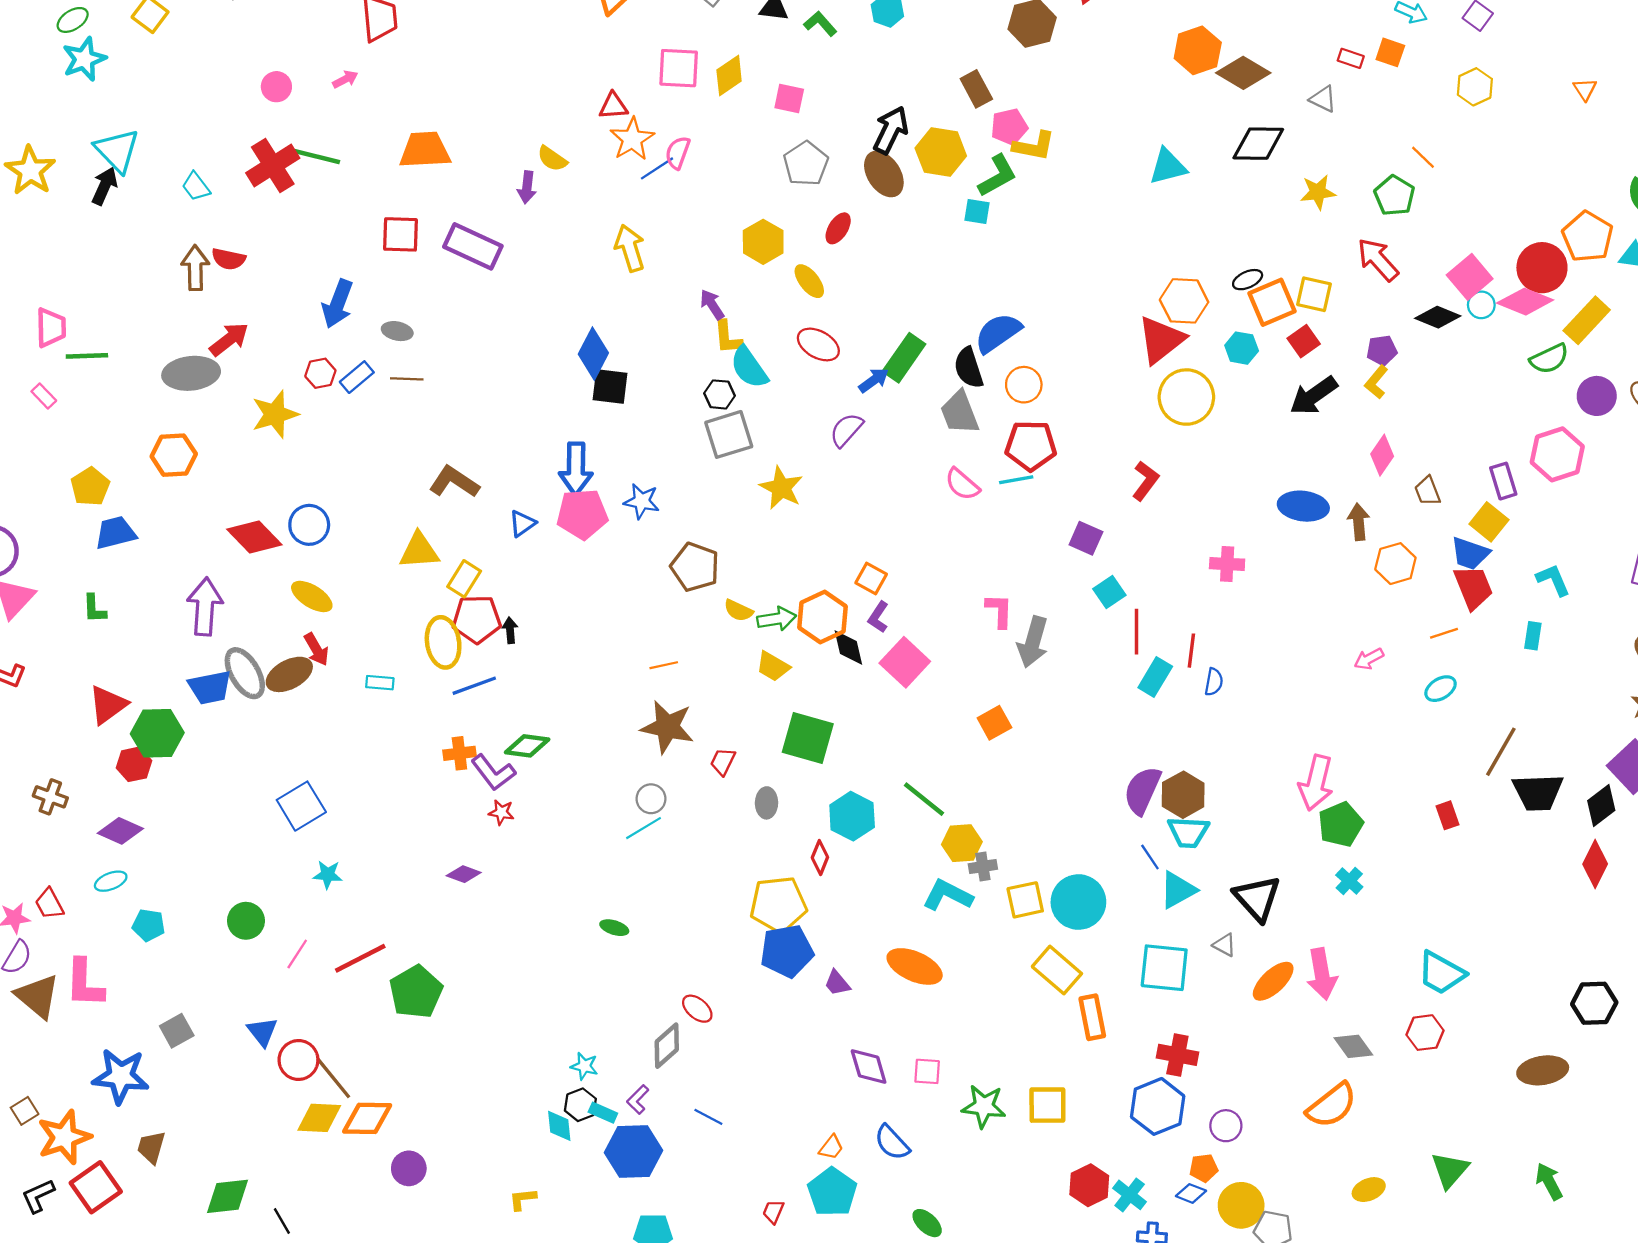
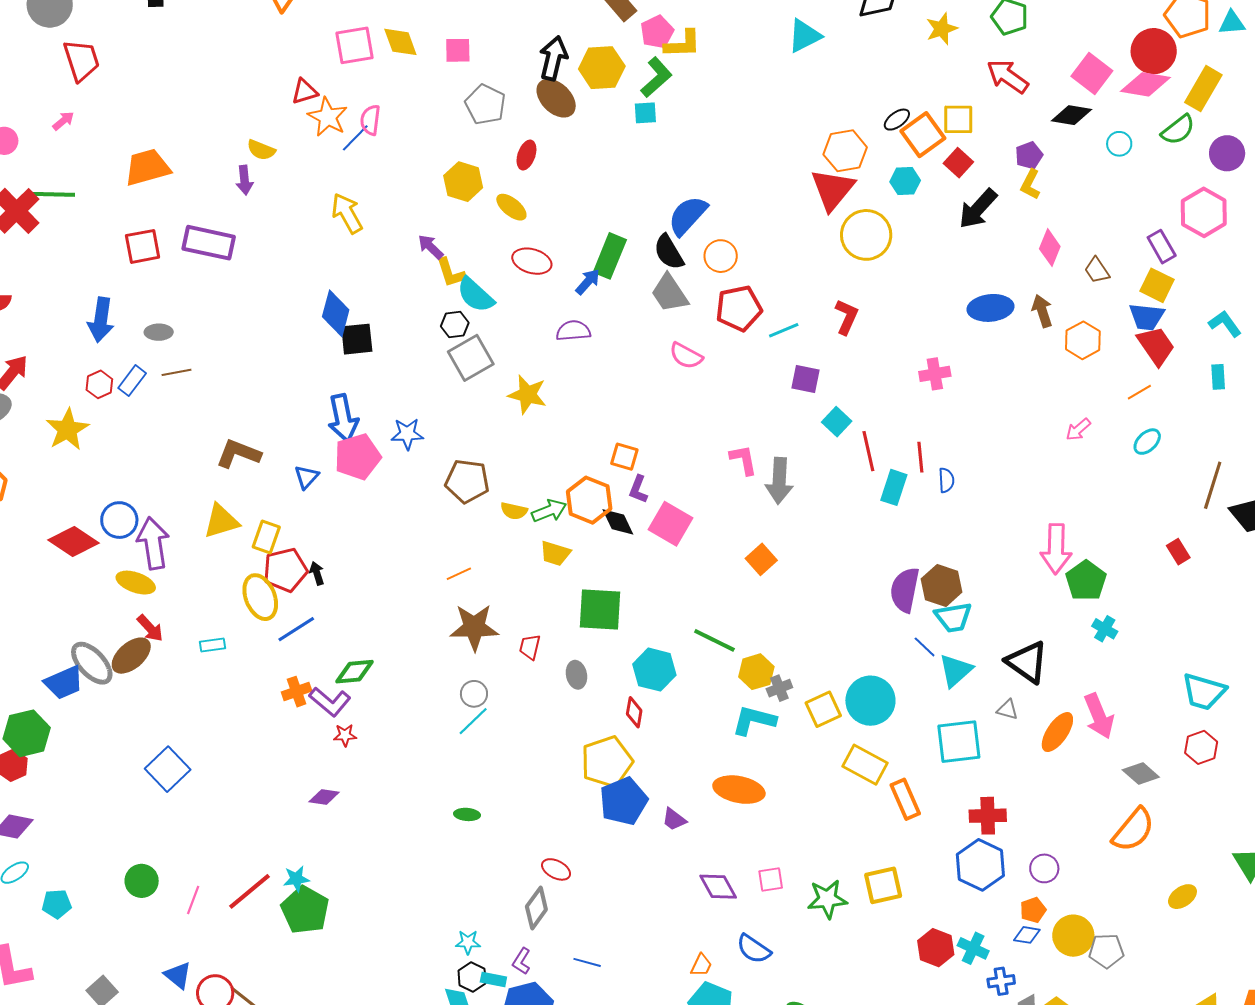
yellow diamond: (729, 76) -> (400, 42), turned -63
cyan circle: (1481, 305) -> (1119, 144), moved
purple semicircle: (846, 430) -> (573, 331), turned 56
cyan line: (1016, 480) -> (784, 330), moved
purple arrow: (205, 607) -> (153, 543), moved
cyan star: (328, 875) -> (296, 879), moved

